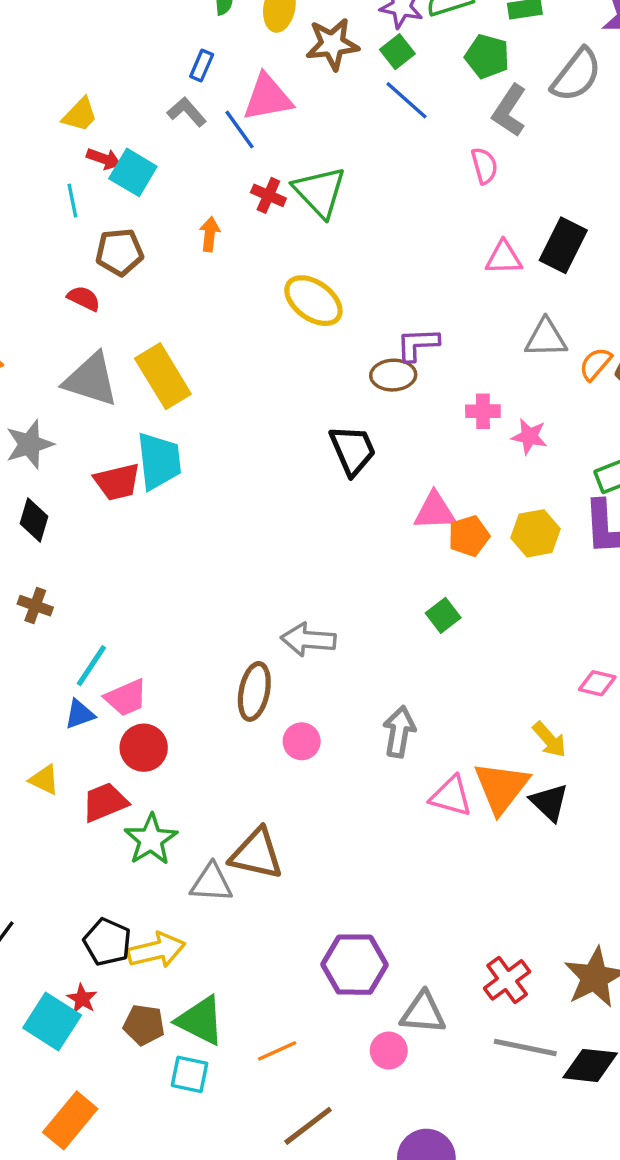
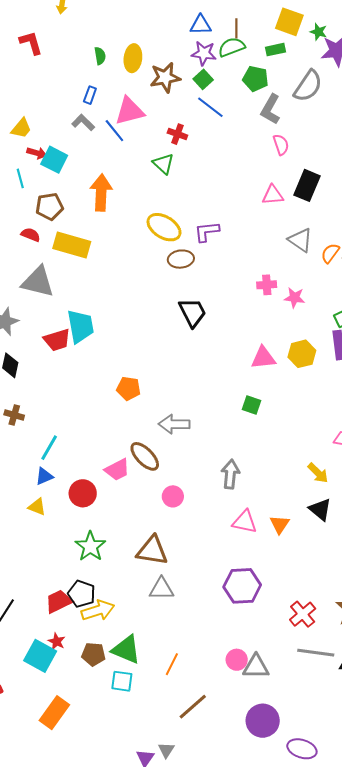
pink semicircle: (484, 166) -> (281, 145), moved
green triangle: (320, 192) -> (163, 164), size x0.7
red cross: (268, 195) -> (177, 134), moved
orange arrow: (210, 234) -> (101, 193), size x1.8
gray triangle: (546, 338) -> (300, 240), turned 40
purple L-shape: (418, 344) -> (207, 232), moved
brown ellipse: (393, 375) -> (181, 259), moved
yellow rectangle: (163, 376) -> (72, 245), moved, turned -39
pink triangle: (435, 511) -> (263, 358), moved
orange pentagon: (469, 536) -> (129, 388), moved, turned 30
green square: (443, 615) -> (251, 405), turned -30
brown ellipse: (254, 691) -> (145, 456), turned -52
pink trapezoid: (126, 698) -> (117, 470), moved
pink circle: (302, 741) -> (173, 496), moved
yellow triangle: (44, 780) -> (37, 507), moved
orange triangle: (501, 787) -> (280, 524), moved, size x0.6
pink triangle: (451, 796) -> (245, 522), moved
red trapezoid: (105, 802) -> (59, 601), moved
gray triangle: (211, 883) -> (161, 589), moved
black pentagon: (107, 942) -> (82, 594), moved
purple hexagon: (354, 965) -> (242, 586), moved
gray triangle: (423, 1013) -> (256, 667), moved
orange line: (277, 1051) -> (172, 664), turned -35

